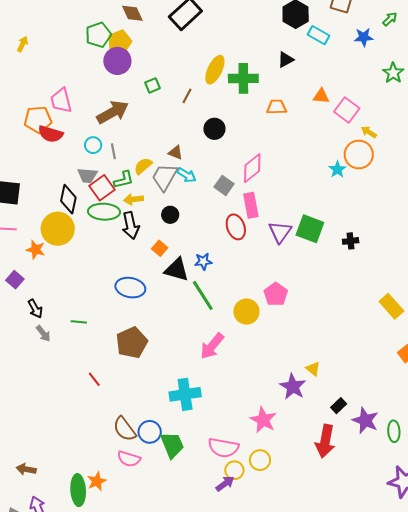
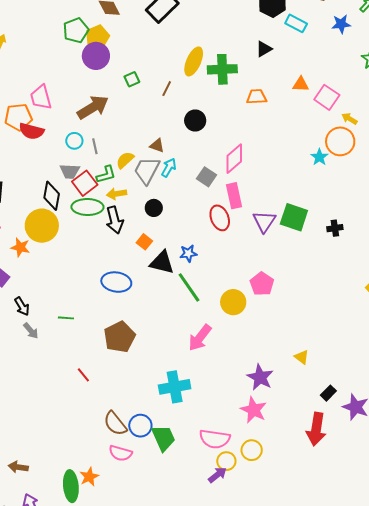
cyan arrow: (186, 175) -> (169, 168), turned -90
purple star: (293, 387) -> (260, 377), moved

